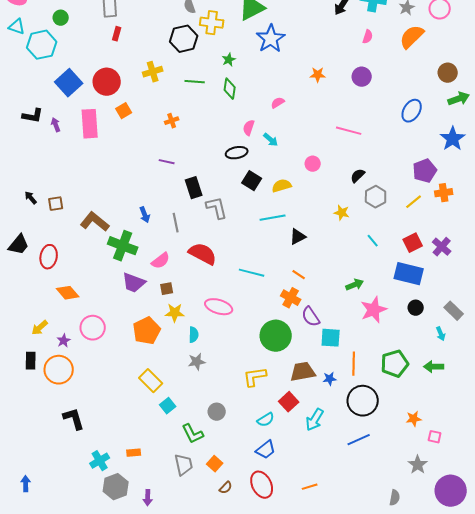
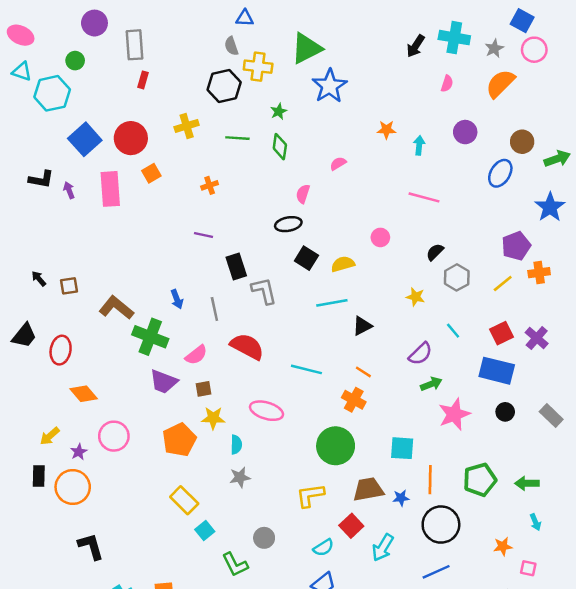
brown circle: (448, 73) -> (522, 142), moved
purple circle: (362, 77) -> (465, 132), moved
cyan arrow: (271, 140) -> (419, 145), moved, turned -126
purple semicircle: (311, 317) -> (420, 354), moved, turned -100
cyan arrow: (441, 334) -> (535, 522), moved

